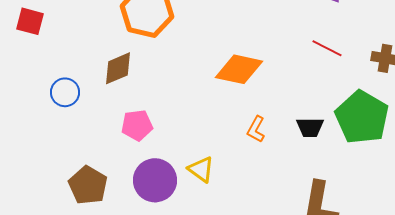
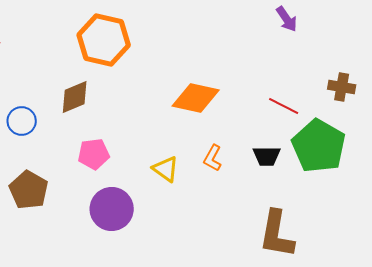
red line: (327, 48) -> (284, 106), moved
yellow triangle: (201, 169) -> (166, 169), moved
brown pentagon: (88, 185) -> (29, 190), moved

